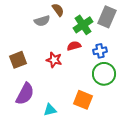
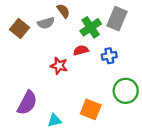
brown square: (18, 60) -> (20, 28), moved, turned -30
green circle: (104, 74) -> (126, 91), moved

